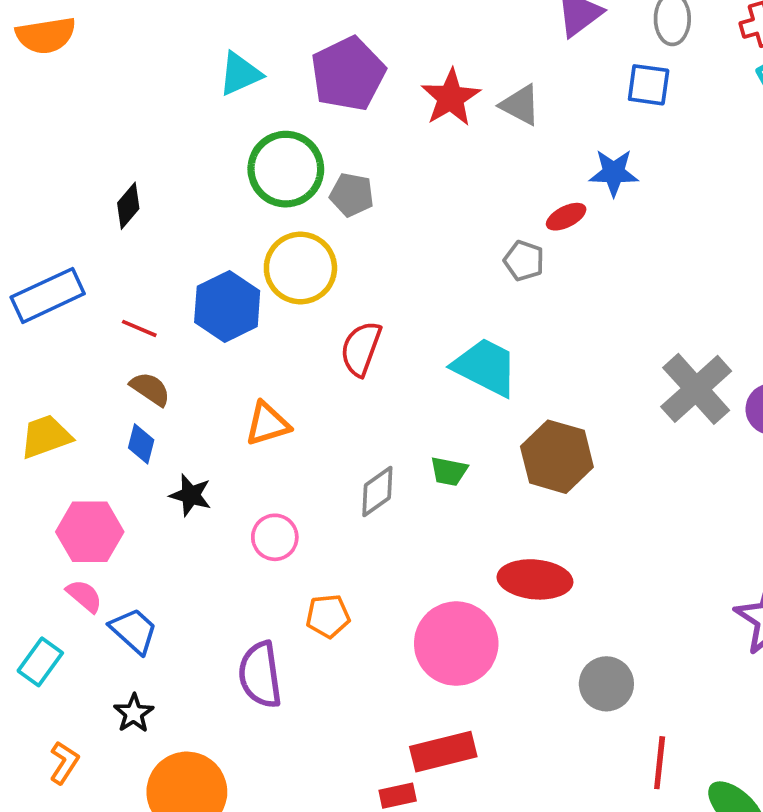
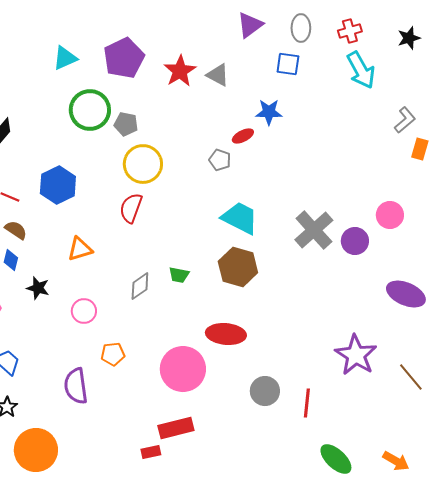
yellow circle: (300, 268) -> (143, 164), moved
cyan trapezoid: (485, 367) -> (240, 218), moved
red line: (660, 763) -> (307, 403), moved

